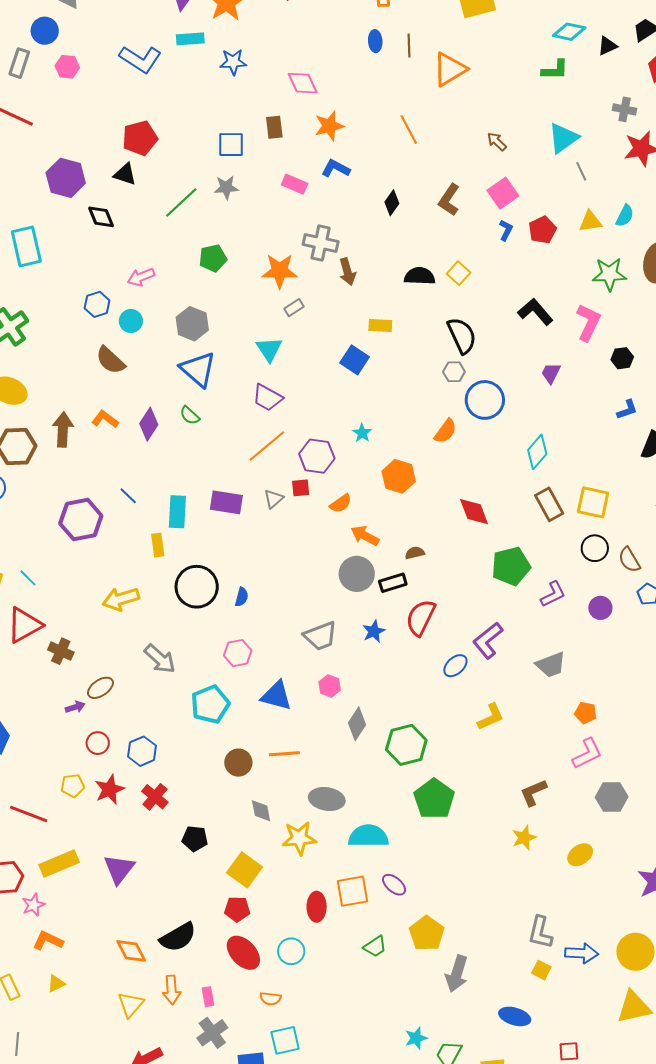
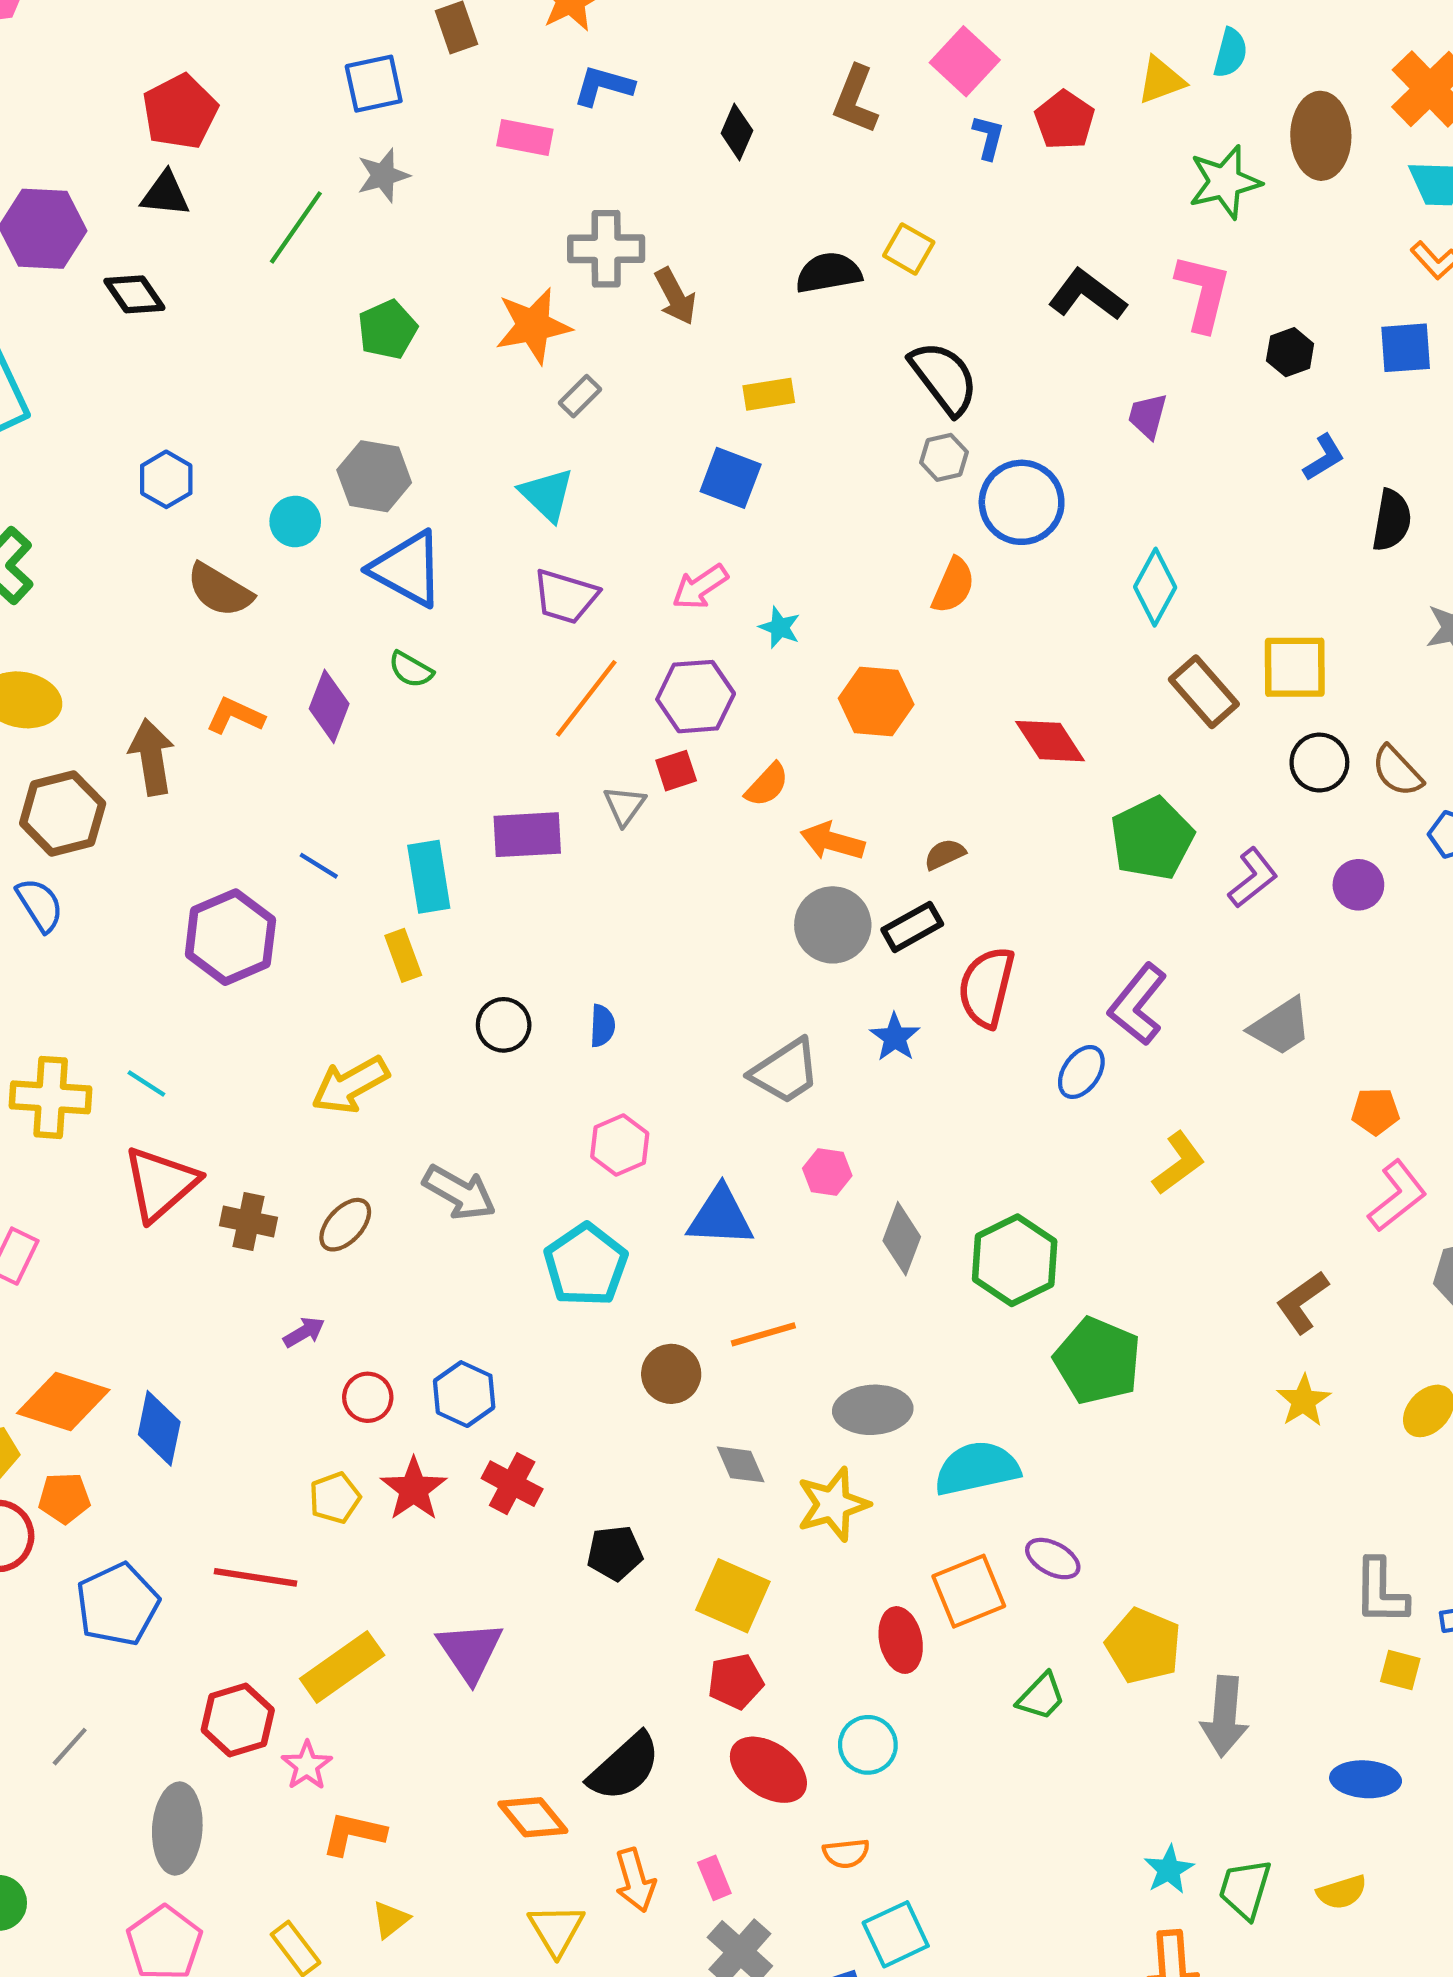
pink arrow: (141, 277) -> (700, 587), moved
cyan circle: (131, 321) -> (295, 521), moved
black circle: (197, 587) -> (504, 1025), size x0.6
brown ellipse: (100, 688) -> (345, 1225), moved

